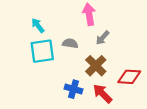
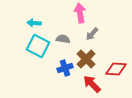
cyan arrow: (38, 26) -> (34, 23), turned -48
cyan square: (42, 51) -> (38, 46), turned 35
blue cross: (74, 89) -> (65, 68), moved, turned -35

